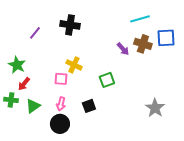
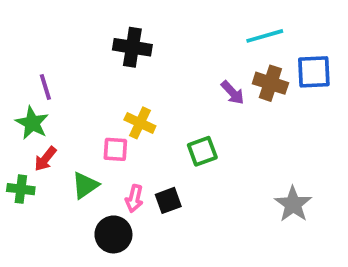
purple line: (35, 33) -> (45, 87), moved, turned -56
pink arrow: (61, 104) -> (134, 199), moved
green triangle: (33, 106) -> (85, 185), moved

